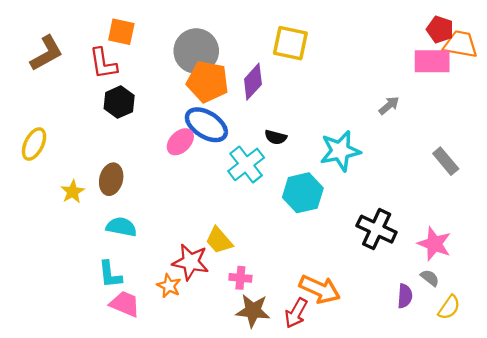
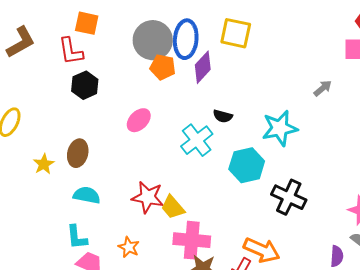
orange pentagon: (208, 82) -> (163, 67), size x0.7
blue ellipse: (206, 125) -> (186, 39), moved, turned 63
black cross: (377, 229) -> (289, 197), moved
red star: (191, 262) -> (148, 197), moved
pink cross: (240, 278) -> (192, 240), size x1.8

